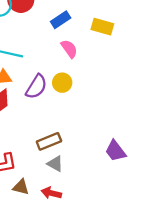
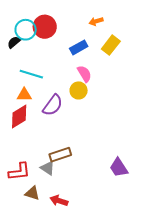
yellow rectangle: (102, 27) -> (111, 45), moved, turned -72
yellow circle: (62, 83) -> (79, 90), moved
gray triangle: (55, 164) -> (48, 168), moved

